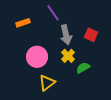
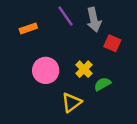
gray arrow: (66, 35) -> (94, 20), moved
yellow triangle: (47, 83) -> (72, 103), moved

